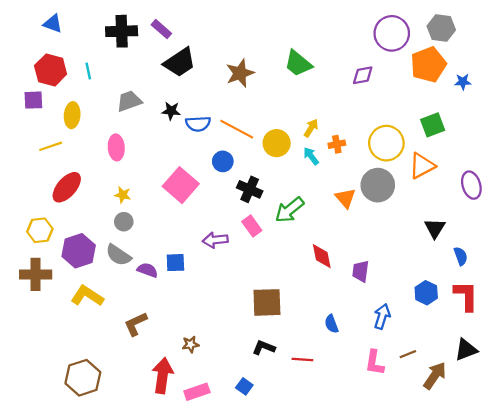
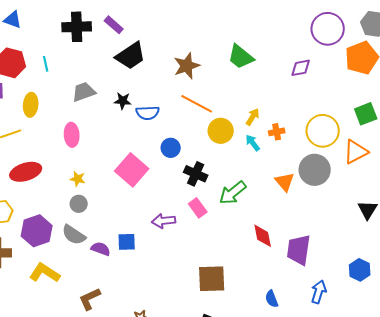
orange line: (237, 129) -> (197, 104), moved
red ellipse: (67, 187) -> (26, 172), turned 32
purple trapezoid: (361, 271) -> (299, 250), size x1.5

